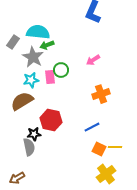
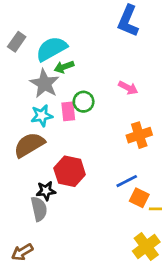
cyan semicircle: (38, 32) -> (51, 49), turned -35
gray rectangle: (13, 42) -> (17, 42), moved
pink arrow: (93, 60) -> (128, 88), turned -120
orange square: (99, 149) -> (139, 198), moved

